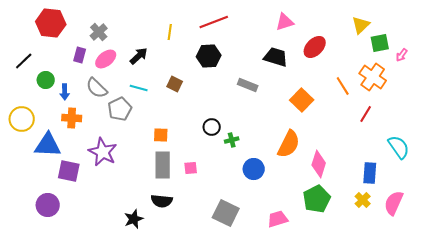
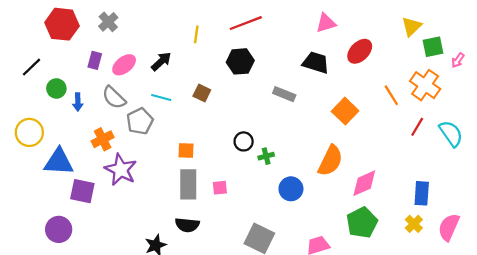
gray cross: (99, 32) -> (108, 22), moved
orange cross: (72, 118) -> (103, 139), moved, turned -30
cyan semicircle: (399, 147) -> (451, 134), moved
pink diamond: (319, 164) -> (364, 183), turned 48

